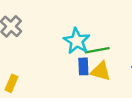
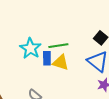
cyan star: (77, 41) -> (30, 48), moved

